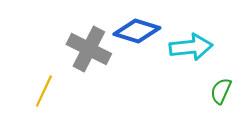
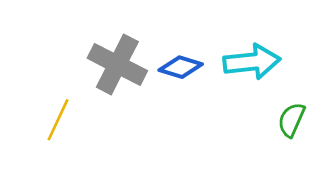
blue diamond: (137, 31) -> (181, 67), moved, size x0.7

